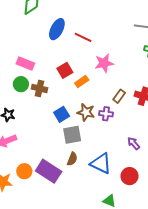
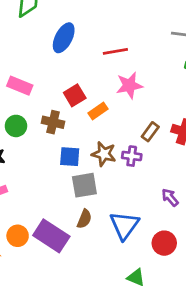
red line: (83, 37) -> (115, 51), moved, turned -36
green circle: (21, 84) -> (16, 126), moved
brown cross: (40, 88) -> (53, 122), moved
blue square: (62, 114) -> (70, 157), turned 35
blue triangle: (101, 163) -> (124, 225), turned 40

